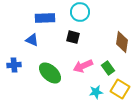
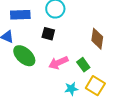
green ellipse: (50, 73) -> (24, 56), moved

